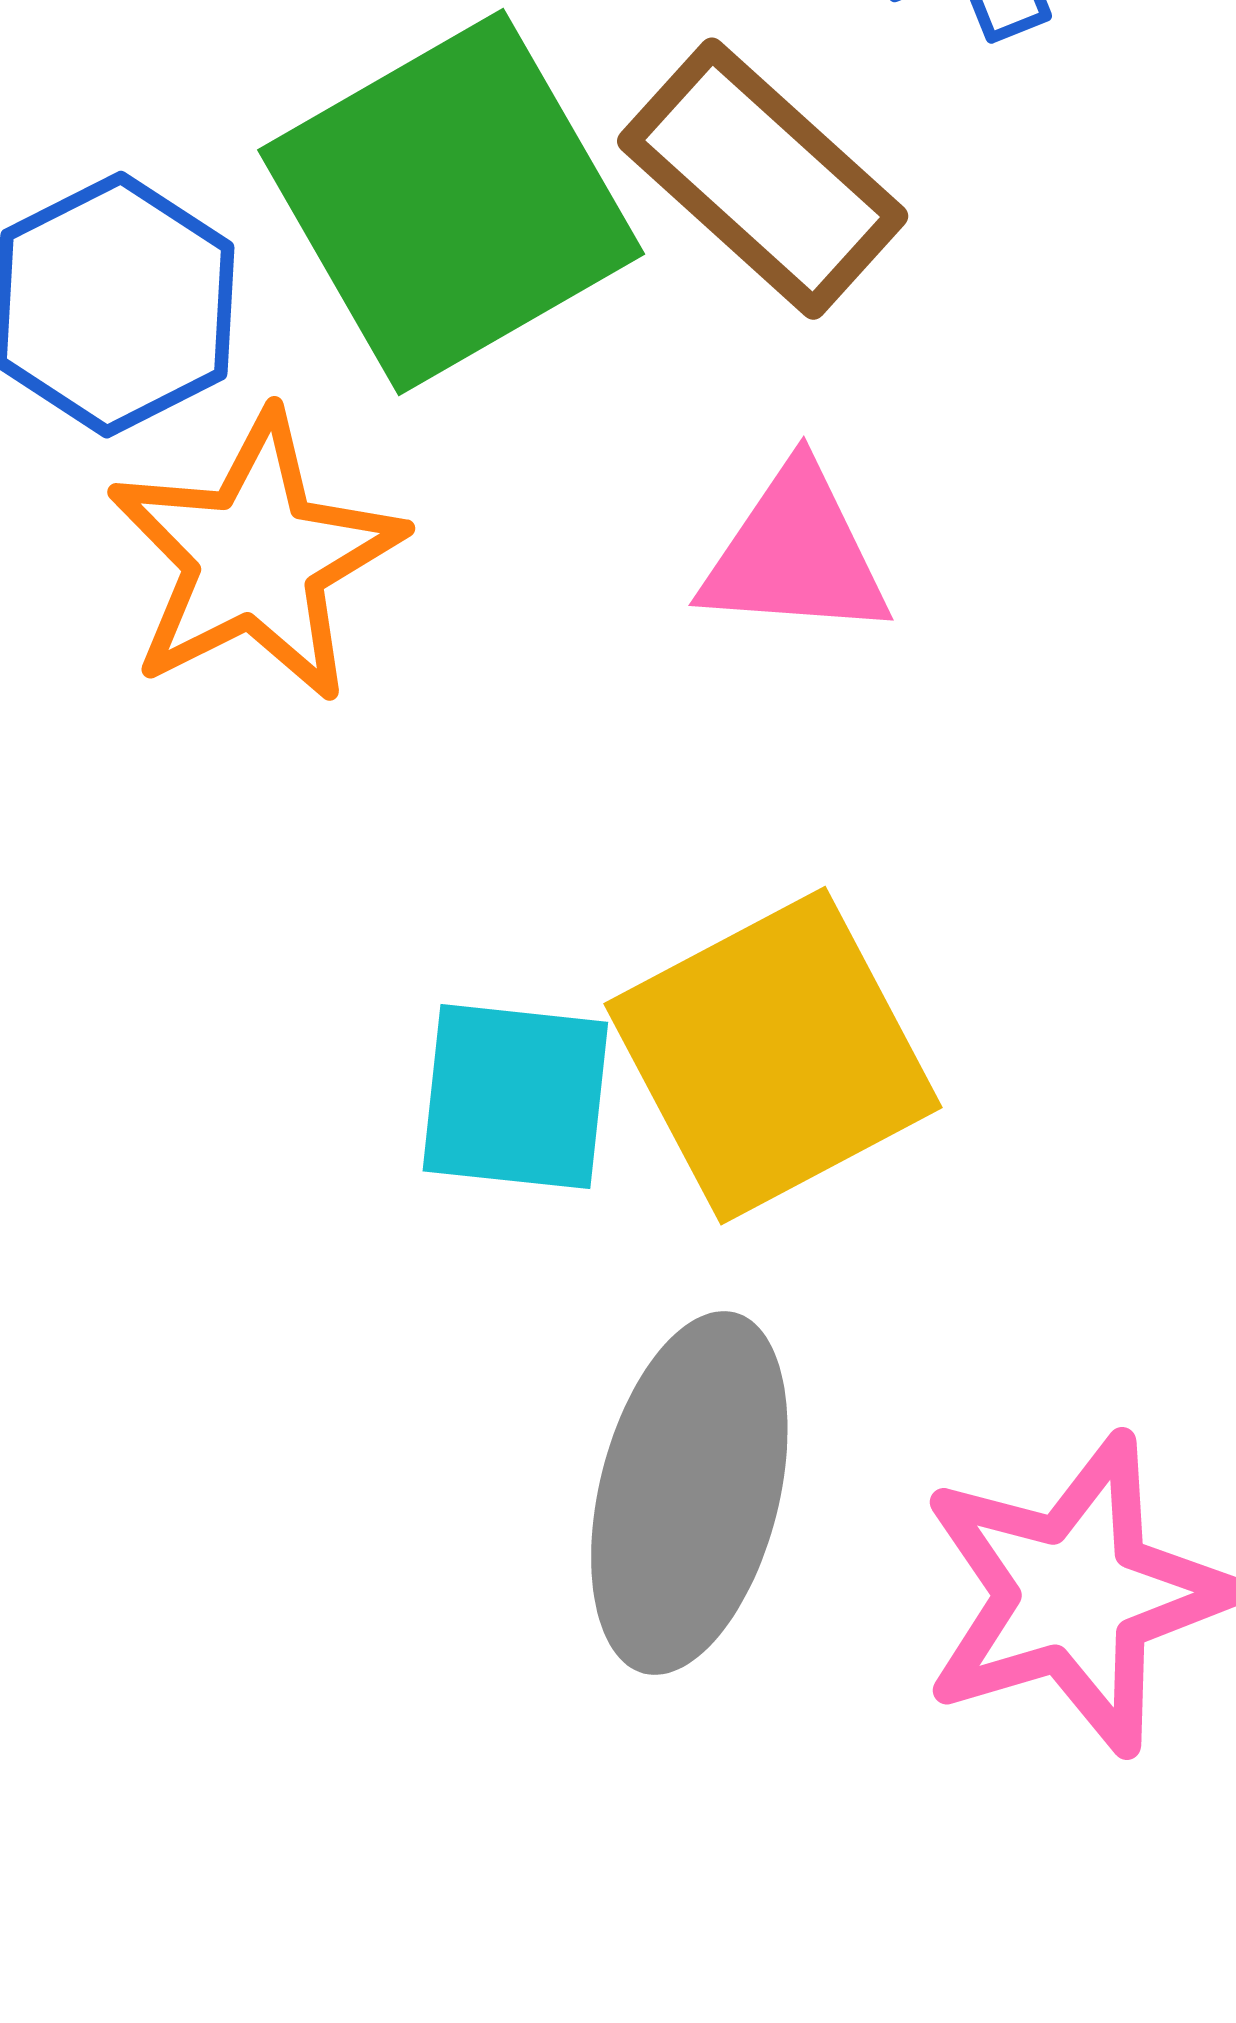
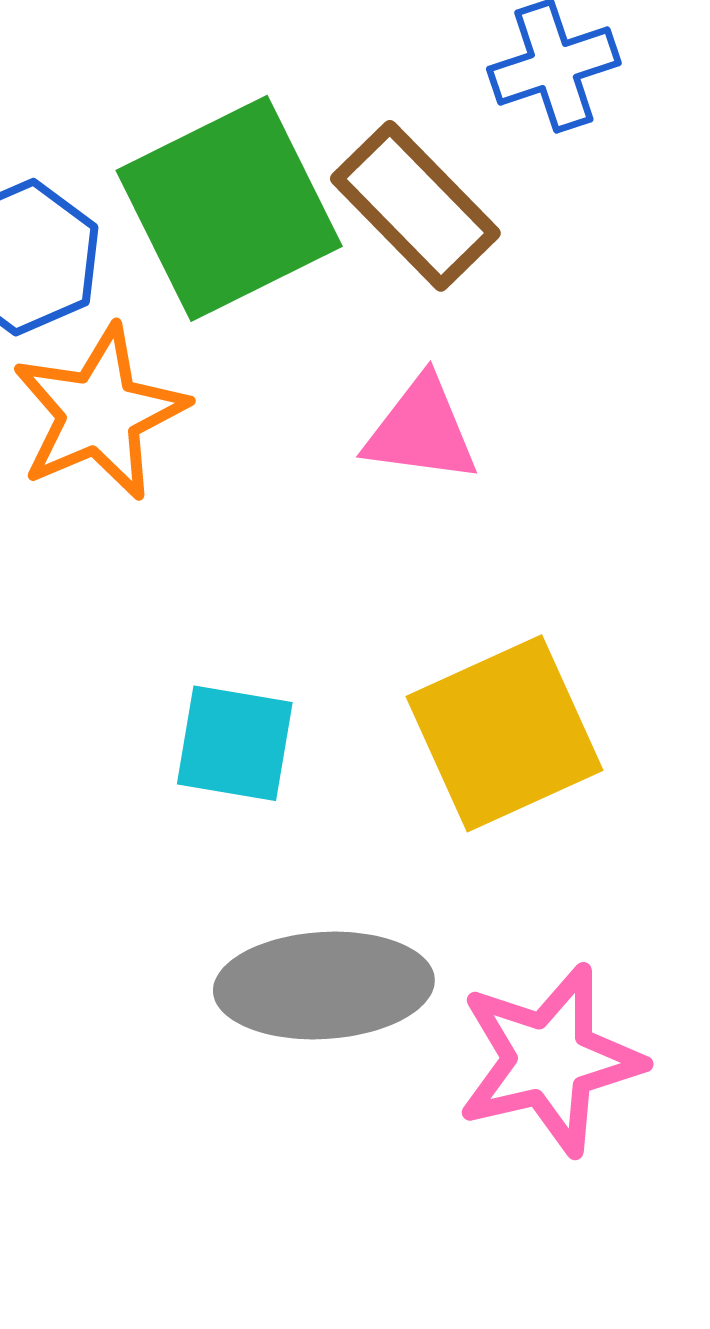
yellow square: (773, 1056) -> (505, 733), moved
gray ellipse: (689, 1493) -> (324, 985), turned 69

